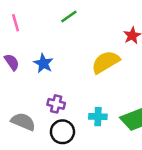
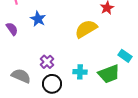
blue star: (43, 63) -> (38, 19), moved
purple cross: (56, 104) -> (47, 62), turned 32

